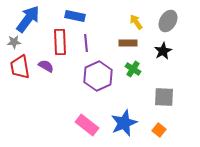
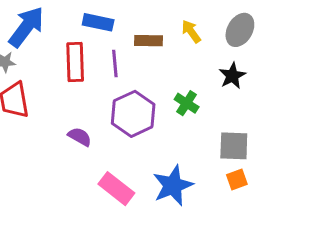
brown rectangle: (128, 43) -> (148, 41), moved
purple semicircle: (46, 66) -> (80, 137), moved
orange square: (159, 130) -> (237, 179), moved, turned 32

